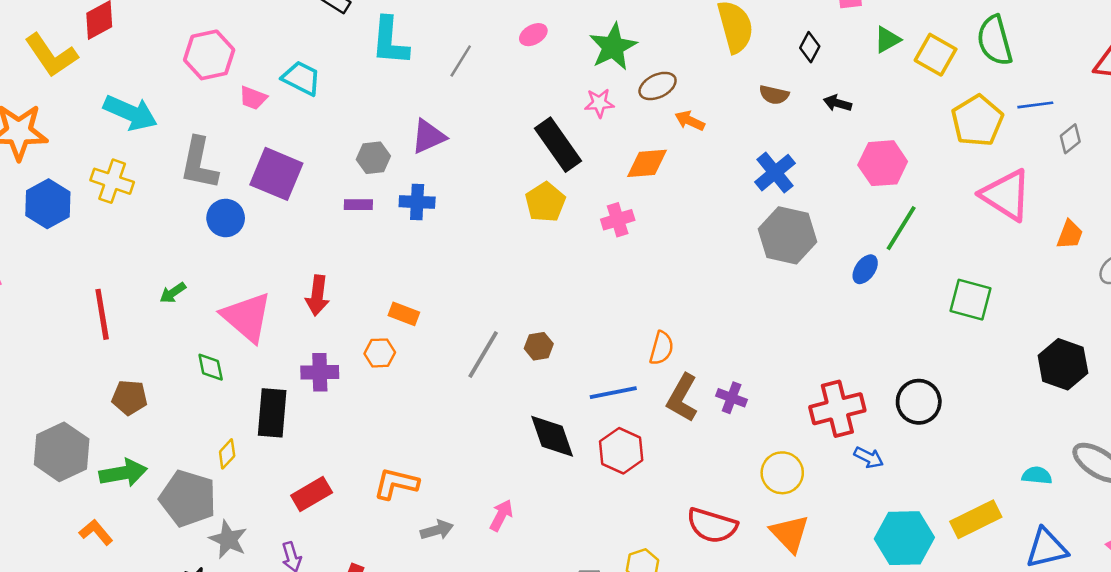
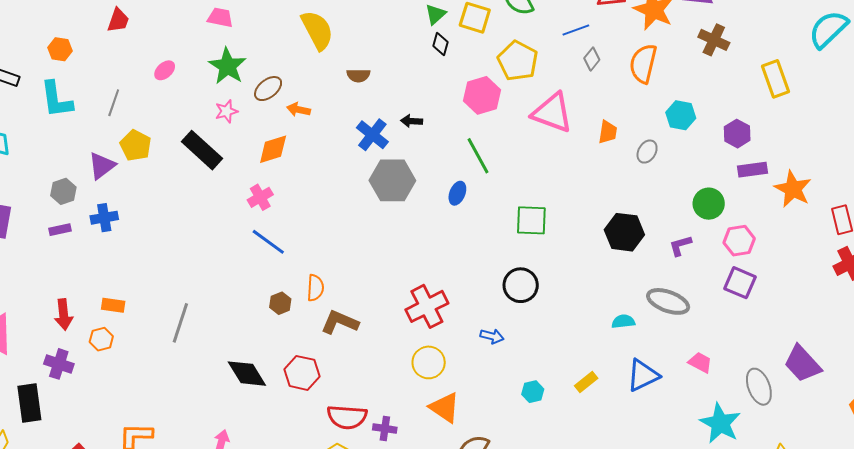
black diamond: (810, 47) -> (440, 44), moved
black arrow: (837, 103) -> (412, 121), moved
blue line: (1035, 105) -> (576, 30), moved
pink hexagon: (883, 163) -> (482, 95), moved
yellow pentagon: (545, 202) -> (136, 145), moved
green line: (901, 228) -> (478, 156), turned -48
red arrow: (317, 295) -> (64, 315), moved
green square: (971, 300) -> (531, 220), moved
brown hexagon: (539, 346) -> (280, 303), moved
purple cross: (320, 372) -> (59, 364), turned 32
blue line: (613, 393) -> (268, 242), moved, turned 60
brown L-shape: (682, 398) -> (340, 322), turned 96
purple cross: (732, 398) -> (385, 429), moved
red cross: (837, 409) -> (427, 306), moved
yellow rectangle: (976, 519) -> (586, 382), moved, size x0.6
red semicircle: (712, 525) -> (347, 417), moved
cyan hexagon: (904, 538) -> (533, 392), size x0.5

